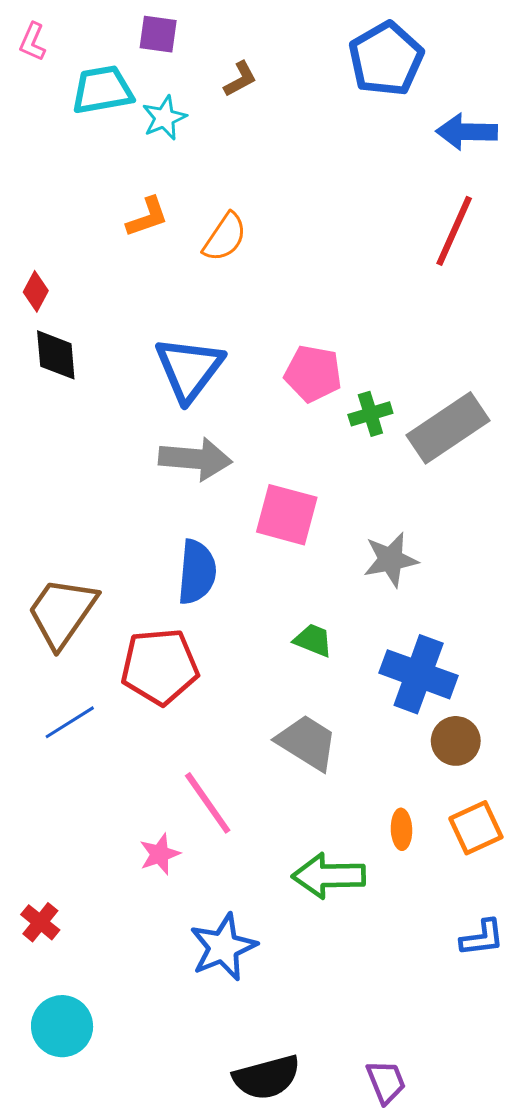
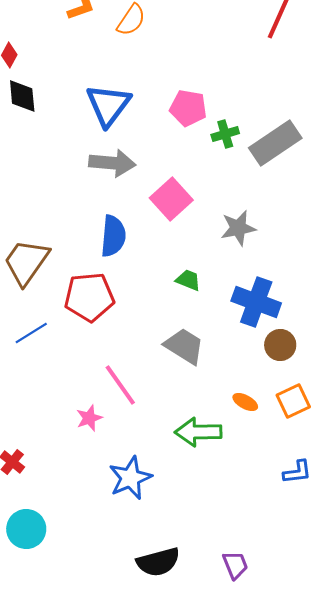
pink square: (287, 515) -> (171, 199), turned 33
orange ellipse: (401, 829) -> (245, 402), turned -60

